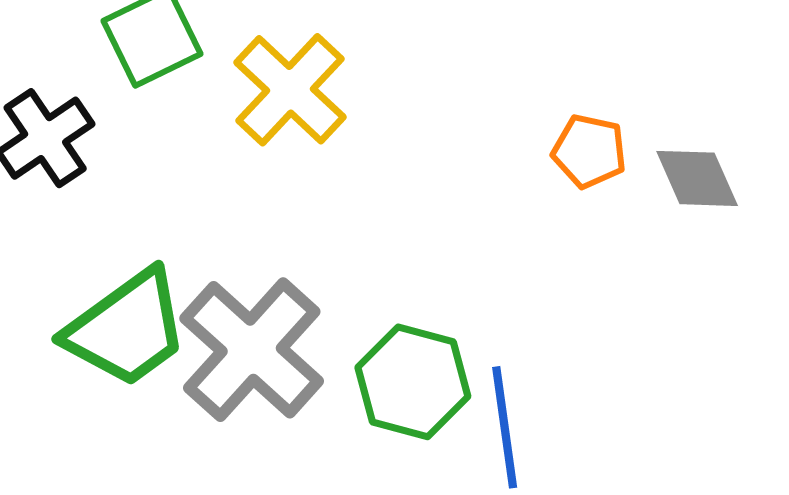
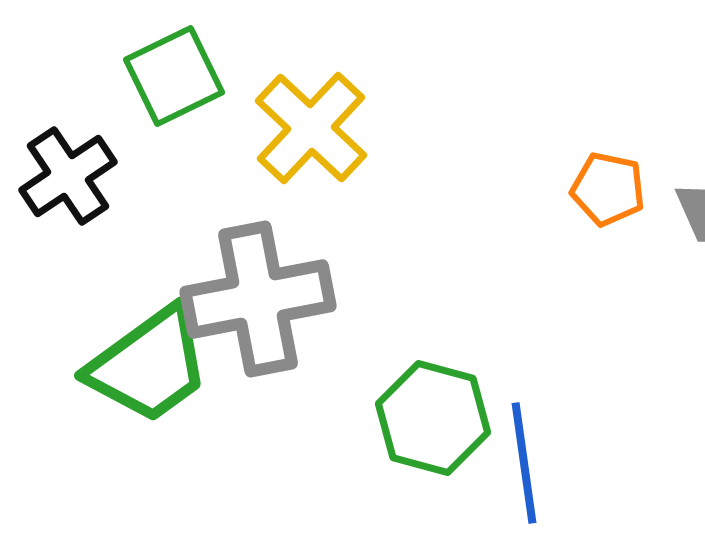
gray cross: (252, 350) -> (258, 299), moved, turned 37

